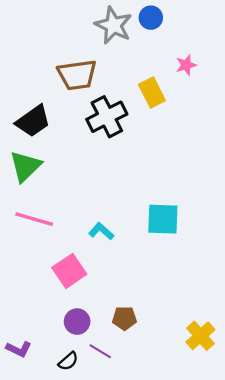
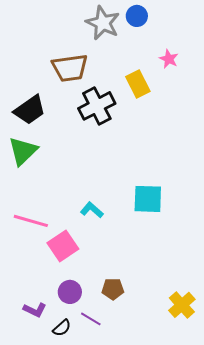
pink star: (186, 65) -> (169, 59), turned -30
pink line: (34, 219) -> (31, 221), moved
purple L-shape: (19, 349) -> (35, 310), moved

